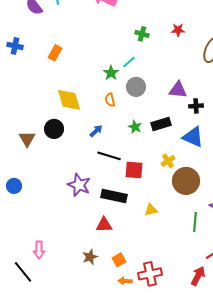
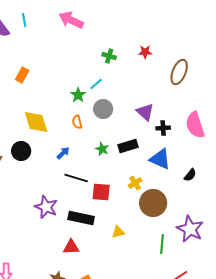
purple triangle: (178, 90) -> (145, 112), turned 36

